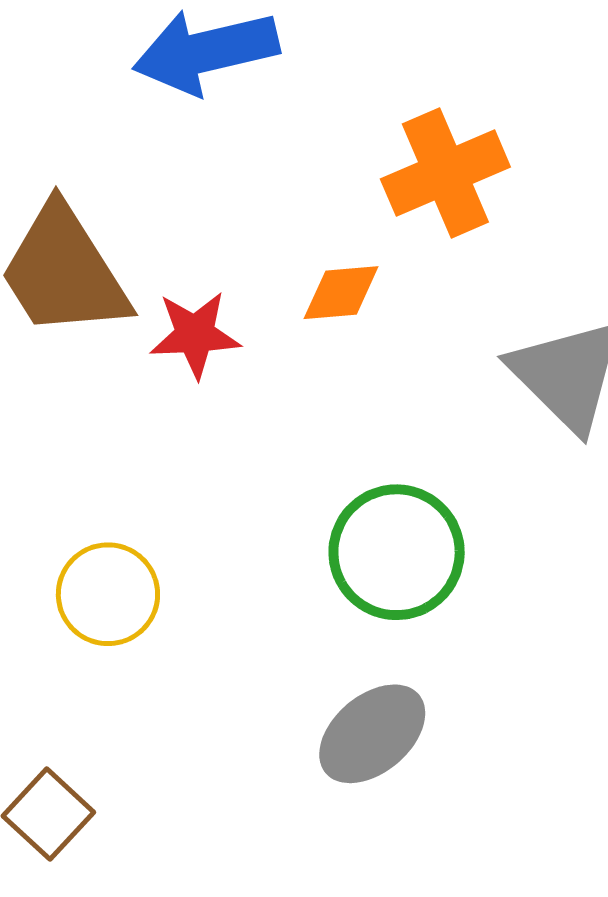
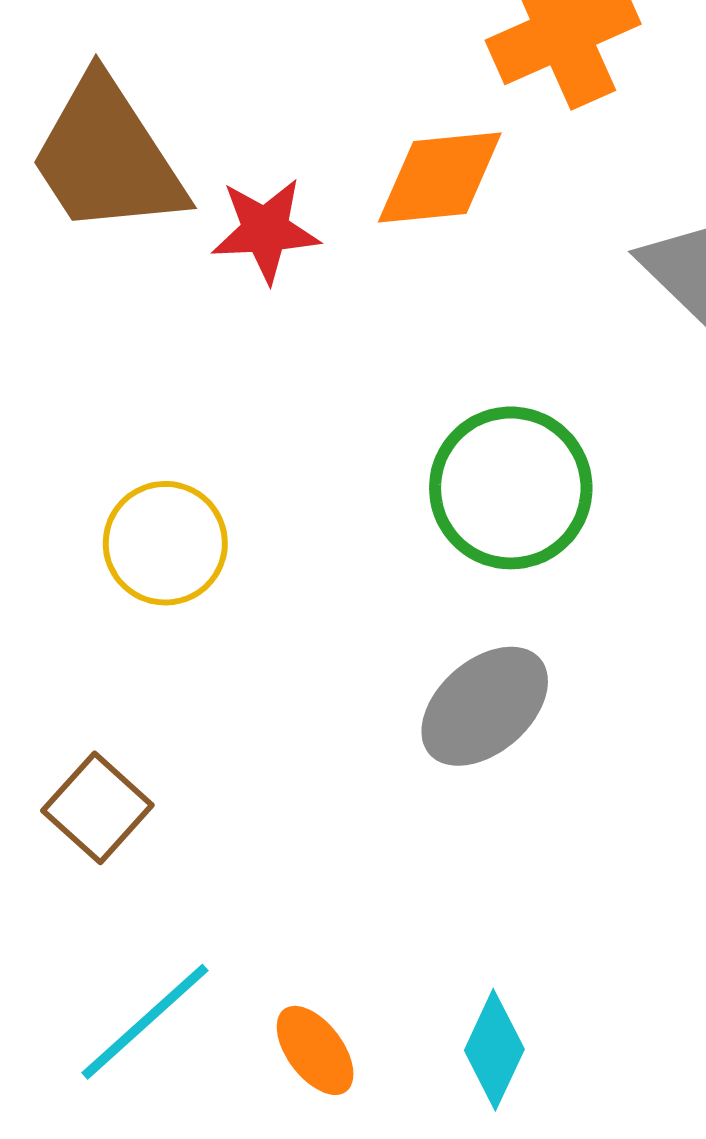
orange diamond: (341, 293) -> (440, 177), size x1.4

